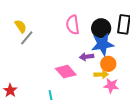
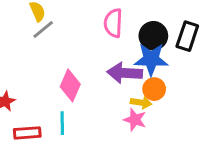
purple arrow: (87, 57) -> (125, 73), size x1.6
pink diamond: (66, 72) -> (70, 85), moved, turned 55
pink star: (111, 86) -> (135, 120), moved

